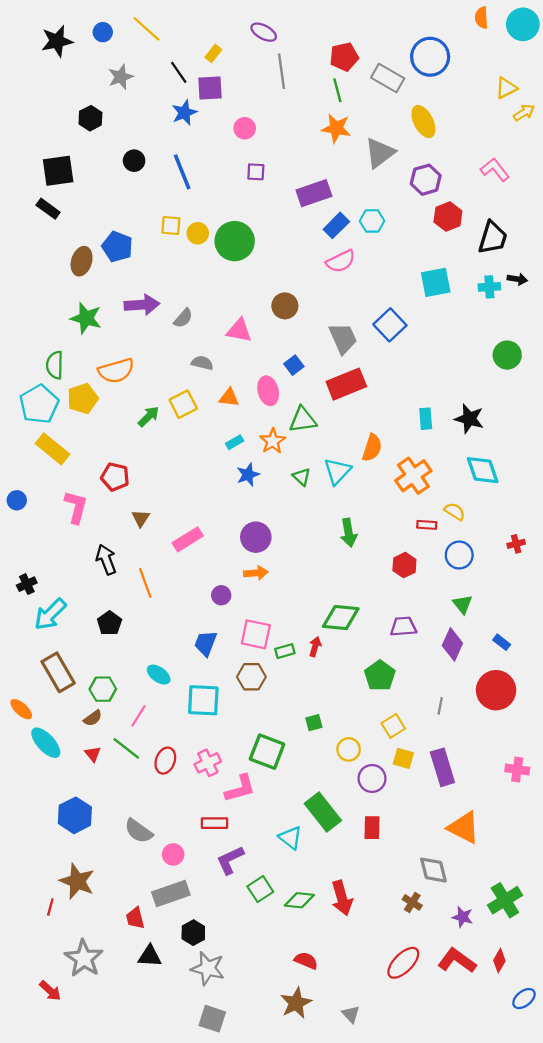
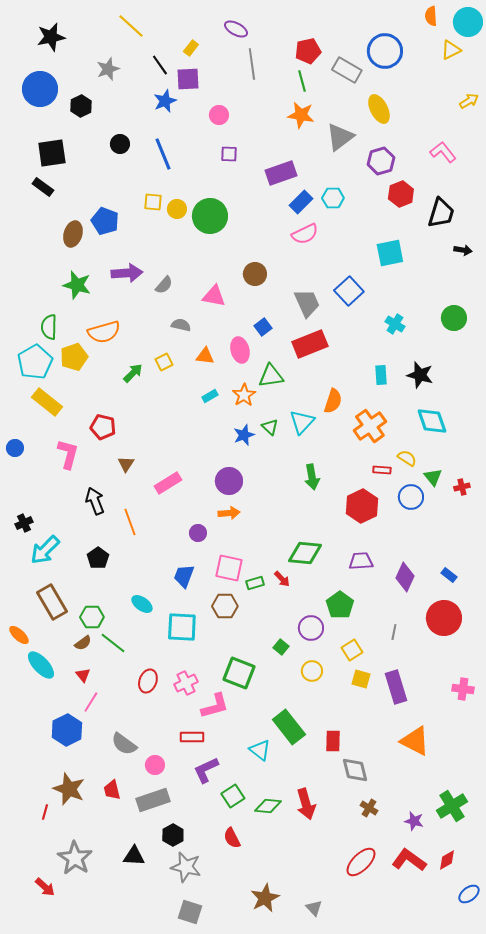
blue circle: (103, 32) -> (40, 89), moved, size x2.0
yellow triangle: (506, 88) -> (451, 50), moved
cyan cross: (489, 287) -> (395, 324), moved, turned 36
yellow square: (183, 404) -> (164, 362), size x0.7
blue star: (248, 475) -> (244, 435), moved
red hexagon: (404, 565) -> (362, 506), size x1.5
green triangle: (463, 604) -> (433, 477), moved
red arrow: (315, 647) -> (282, 579), turned 120
pink line: (139, 716) -> (91, 702), moved
green square: (314, 723) -> (281, 647), turned -35
green line: (126, 748) -> (113, 643), moved
purple circle: (372, 778) -> (311, 628), moved
gray diamond: (433, 870) -> (355, 770), moved
red trapezoid: (135, 918) -> (112, 790), moved
red semicircle: (306, 961) -> (232, 838), moved, turned -140
red diamond: (499, 961) -> (447, 860), turned 30

